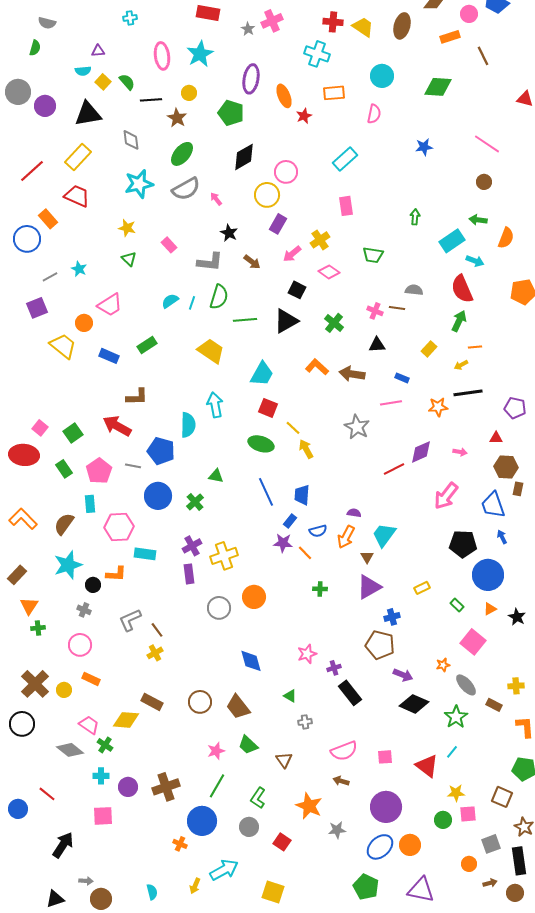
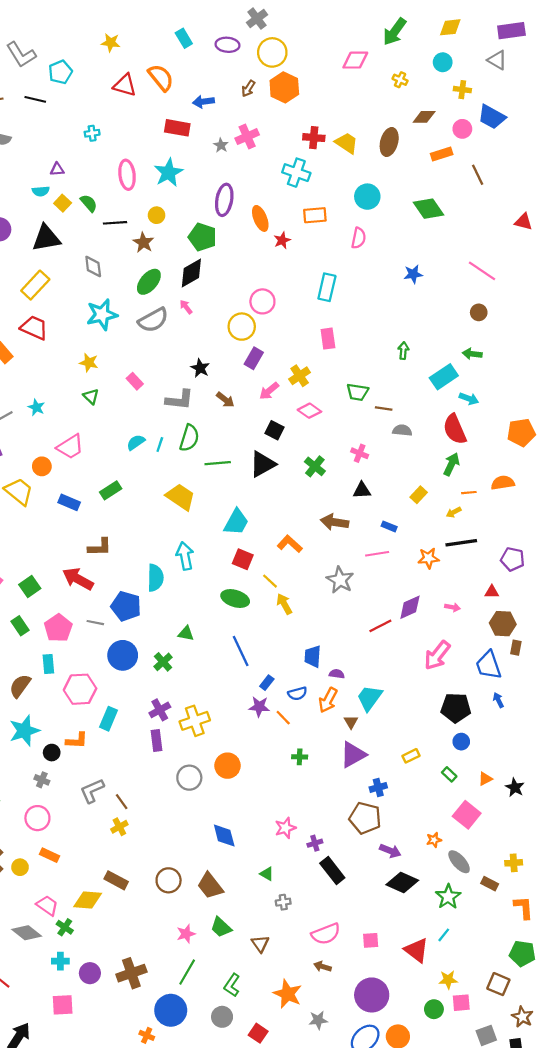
green diamond: (438, 87) -> (428, 209), turned 52
black diamond: (244, 157) -> (191, 273), moved
cyan rectangle: (345, 159) -> (327, 287), turned -35
pink arrow: (216, 199) -> (186, 307), moved
orange semicircle: (506, 238) -> (503, 483), moved, turned -120
brown line: (397, 308) -> (384, 408), moved
orange L-shape: (317, 367) -> (290, 544), moved
blue trapezoid: (302, 495) -> (313, 656), moved
cyan rectangle: (145, 554) -> (108, 719), turned -75
blue circle: (488, 575) -> (461, 742), moved, size x0.5

